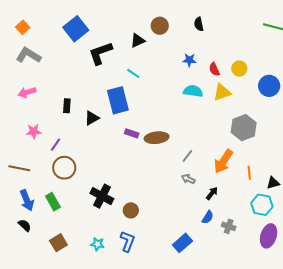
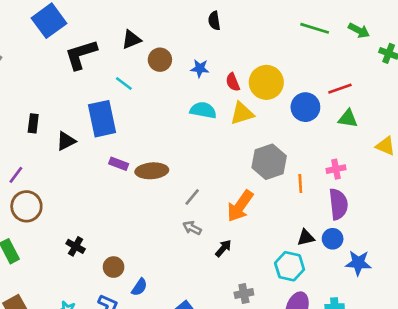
brown circle: (160, 26) -> (160, 60), moved
yellow circle: (239, 69) -> (266, 82), size x1.6
orange line: (249, 173) -> (300, 183), moved
black cross: (102, 196) -> (76, 246), size x0.6
blue semicircle: (208, 217) -> (139, 287), moved
gray cross: (229, 226) -> (244, 294), turned -32

